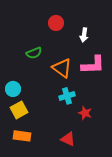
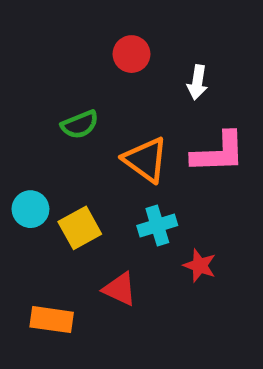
yellow square: (19, 110) -> (80, 228), moved
red triangle: (68, 139) -> (120, 289), moved

